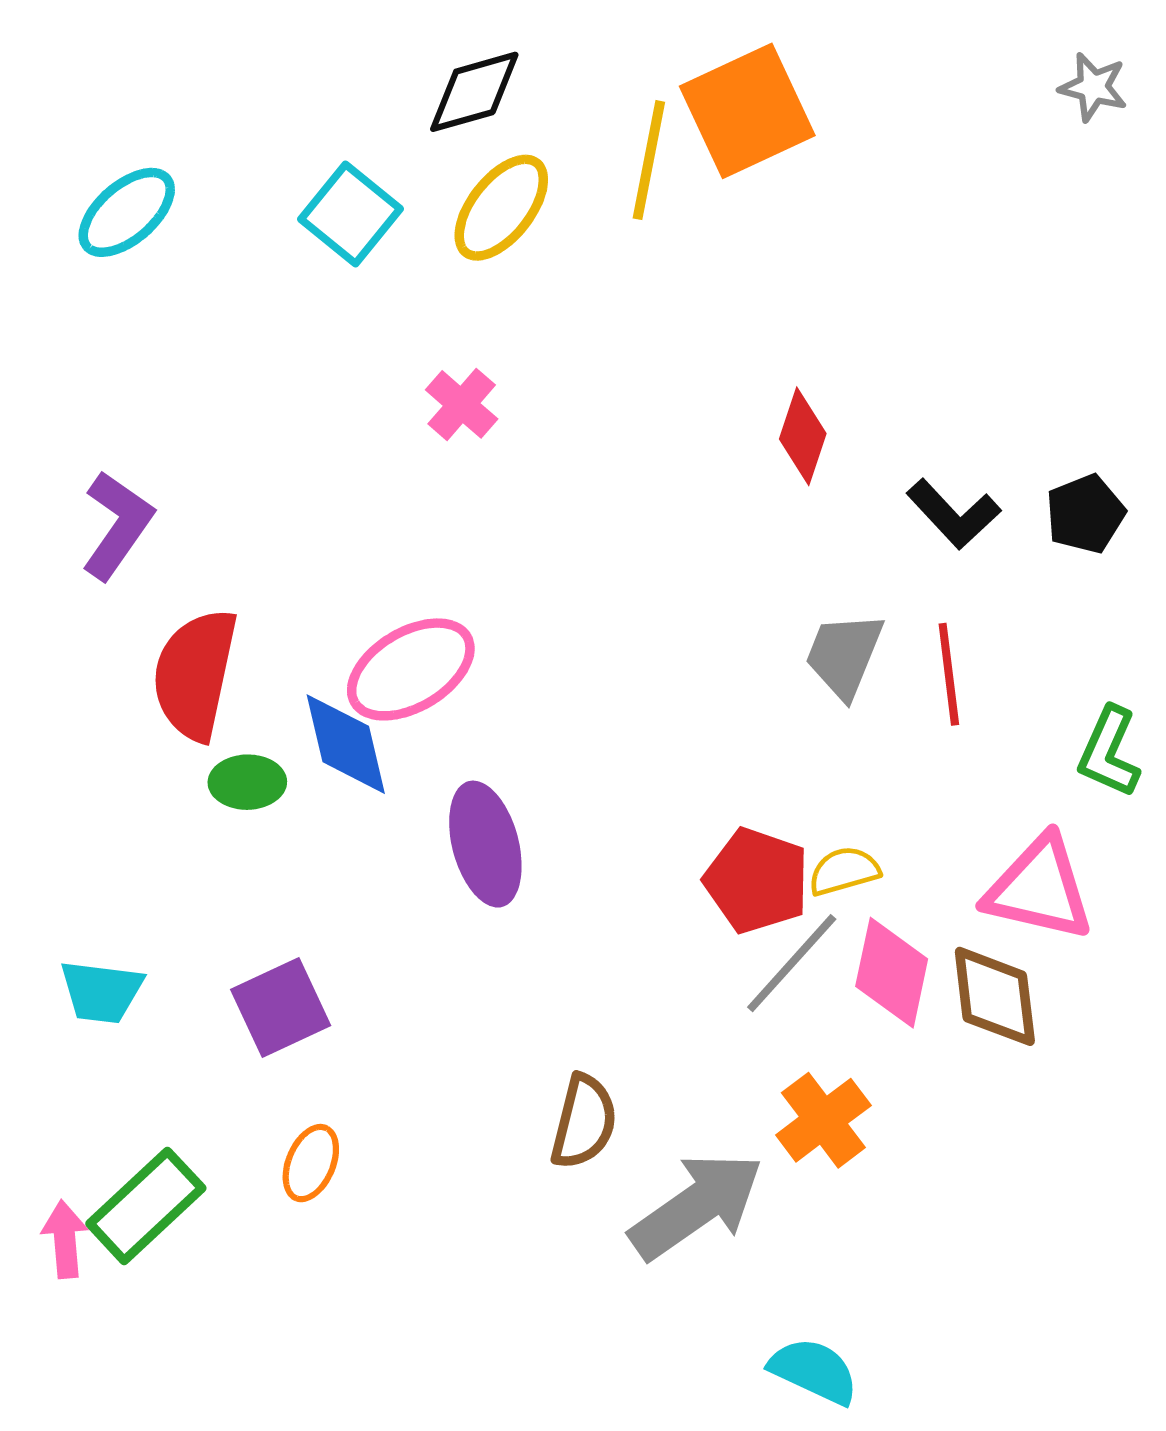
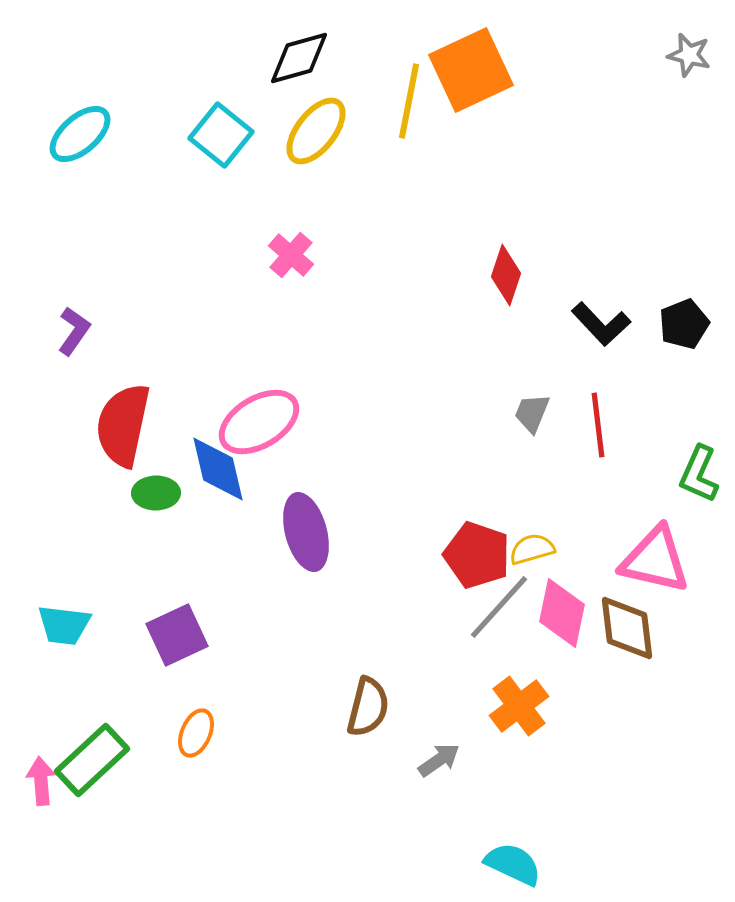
purple L-shape: (117, 525) -> (74, 331), size x0.7
gray trapezoid: (844, 655) -> (532, 413), size x0.7
gray arrow: (696, 1206) -> (439, 760), size x0.5

